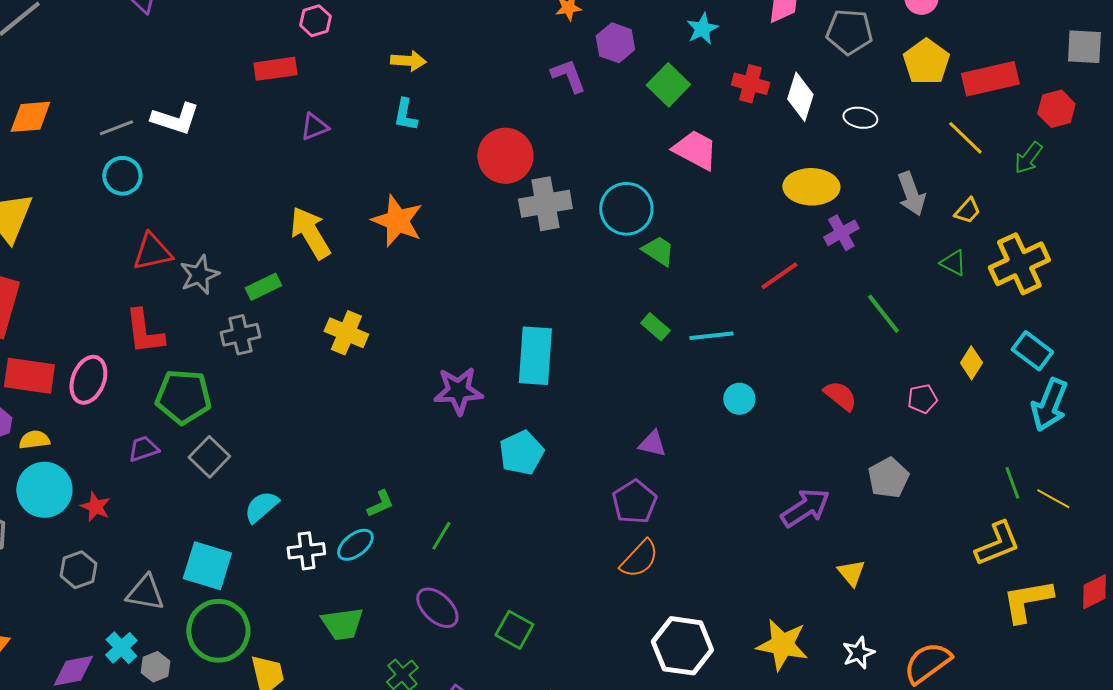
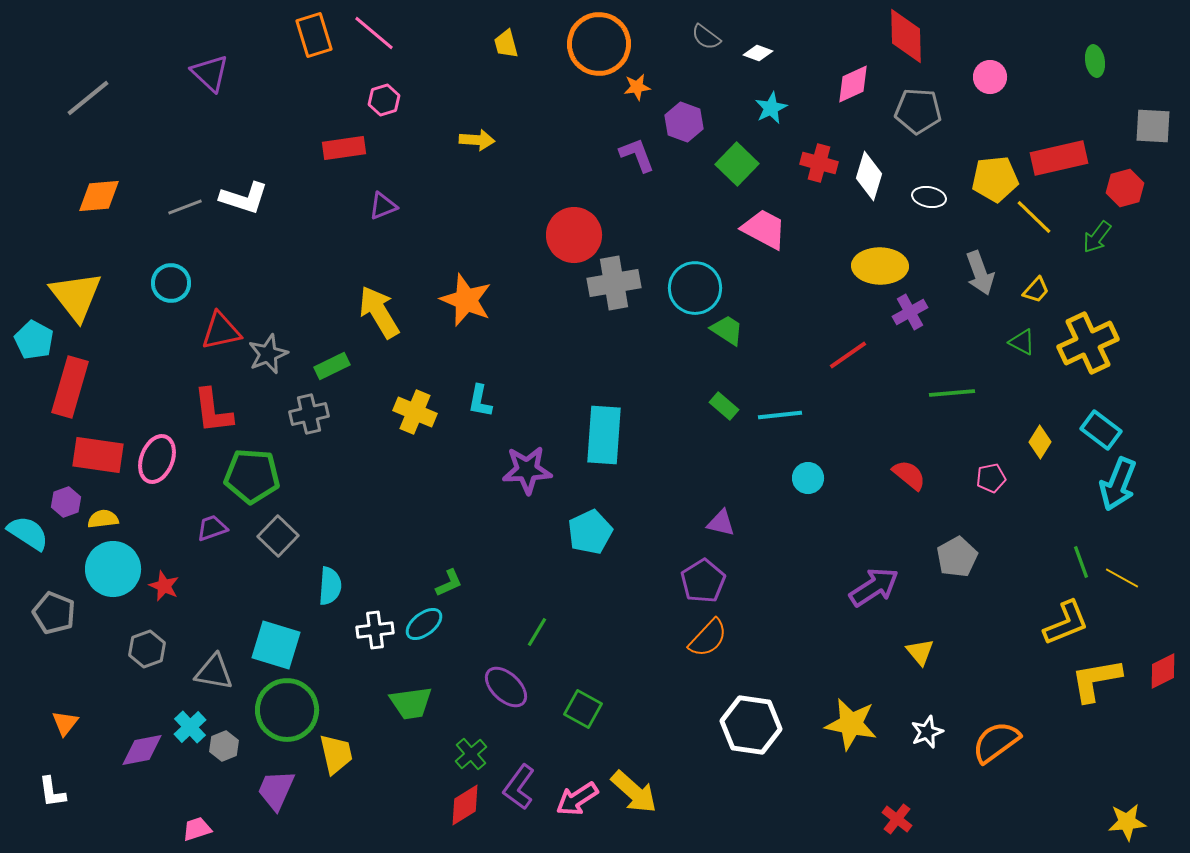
yellow pentagon: (926, 62) -> (995, 179), moved, turned 30
cyan L-shape: (405, 115) -> (480, 401), moved
cyan circle: (122, 176) -> (171, 283), moved
green line: (883, 314) -> (952, 393), turned -57
cyan semicircle: (261, 507) -> (330, 586), turned 135
green line: (441, 536) -> (537, 632), moved

